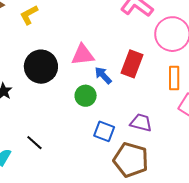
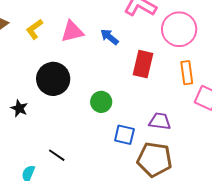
pink triangle: (83, 55) -> (72, 31), moved
blue arrow: (103, 75) -> (109, 37), moved

